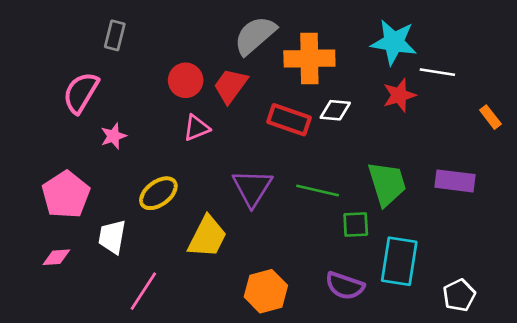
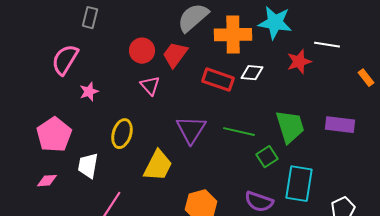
cyan star: (394, 42) -> (275, 23), moved
pink triangle: (196, 128) -> (150, 86), turned -50
yellow ellipse: (158, 193) -> (122, 134), turned -36
green square: (356, 225) -> (267, 157), turned -30

